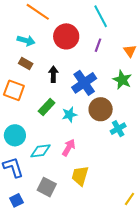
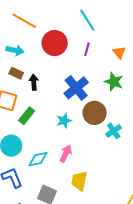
black arrow: (53, 74) -> (34, 82), moved
green rectangle: (47, 107) -> (27, 116), moved

